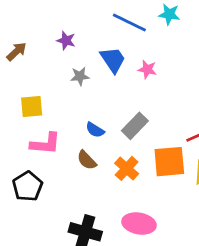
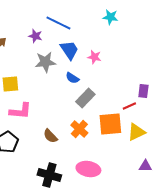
blue line: (129, 23) -> (58, 23), moved
gray star: (80, 76) -> (45, 62), size x1.5
blue semicircle: (95, 130) -> (72, 78), moved
brown semicircle: (87, 160) -> (50, 136), moved

